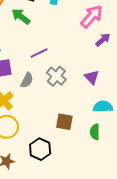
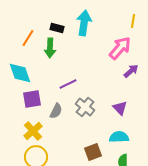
green arrow: (21, 16) -> (50, 48), turned -126
cyan semicircle: (103, 107) -> (119, 137), moved
brown square: (64, 122) -> (93, 152), turned -30

